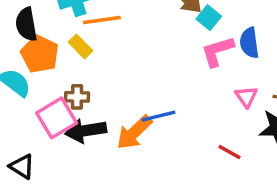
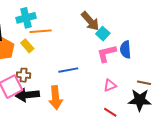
pink triangle: (246, 97) -> (110, 85), moved, turned 40
blue line: (158, 116) -> (68, 70), moved
orange arrow: (134, 132) -> (56, 98), turned -55

